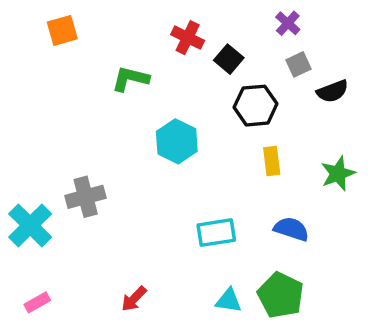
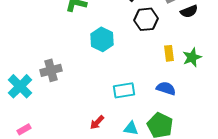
yellow rectangle: (272, 161) -> (169, 53), moved
red arrow: (134, 299) -> (97, 122), moved

